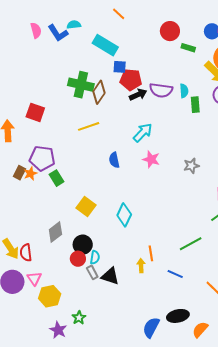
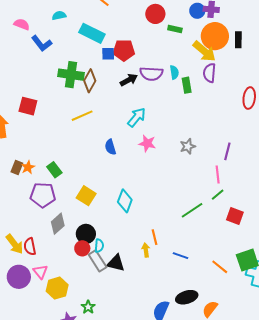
pink semicircle: (36, 30) -> (22, 24), turned -49
blue L-shape: (58, 33) -> (42, 43), moved
red pentagon: (131, 80) -> (124, 50), moved
purple pentagon: (42, 158) -> (43, 195), moved
green line: (191, 244) -> (192, 210), moved
gray rectangle: (92, 272) -> (98, 261), size x1.5

